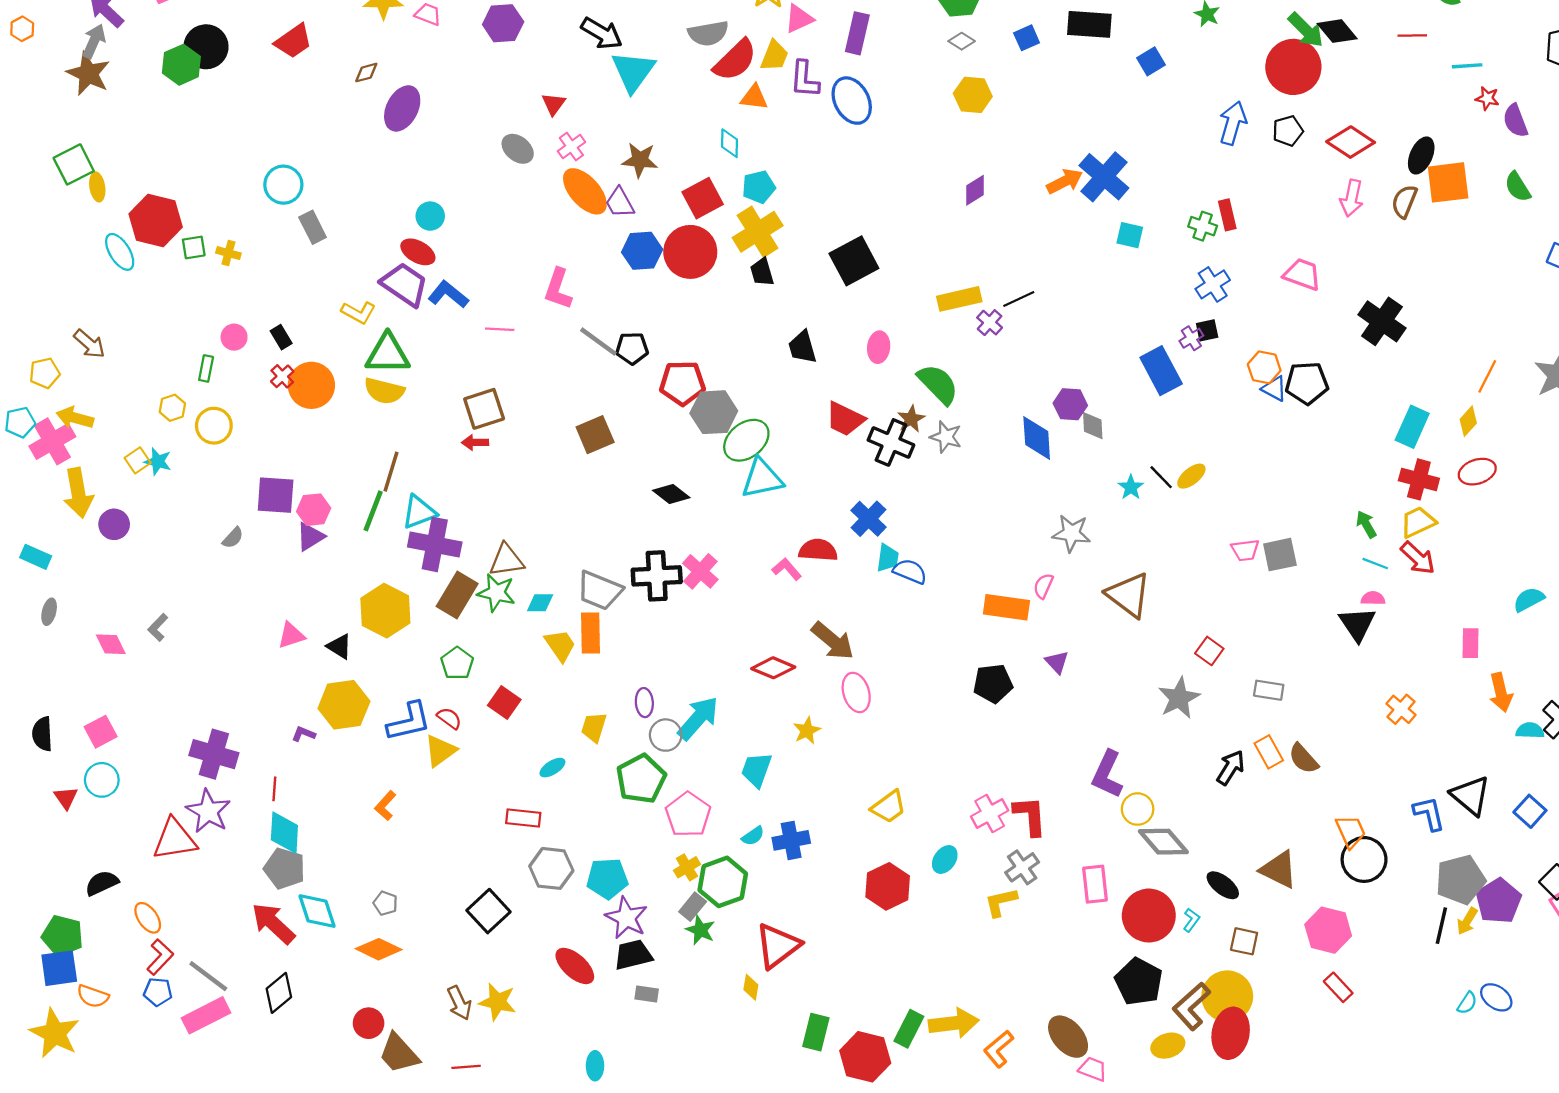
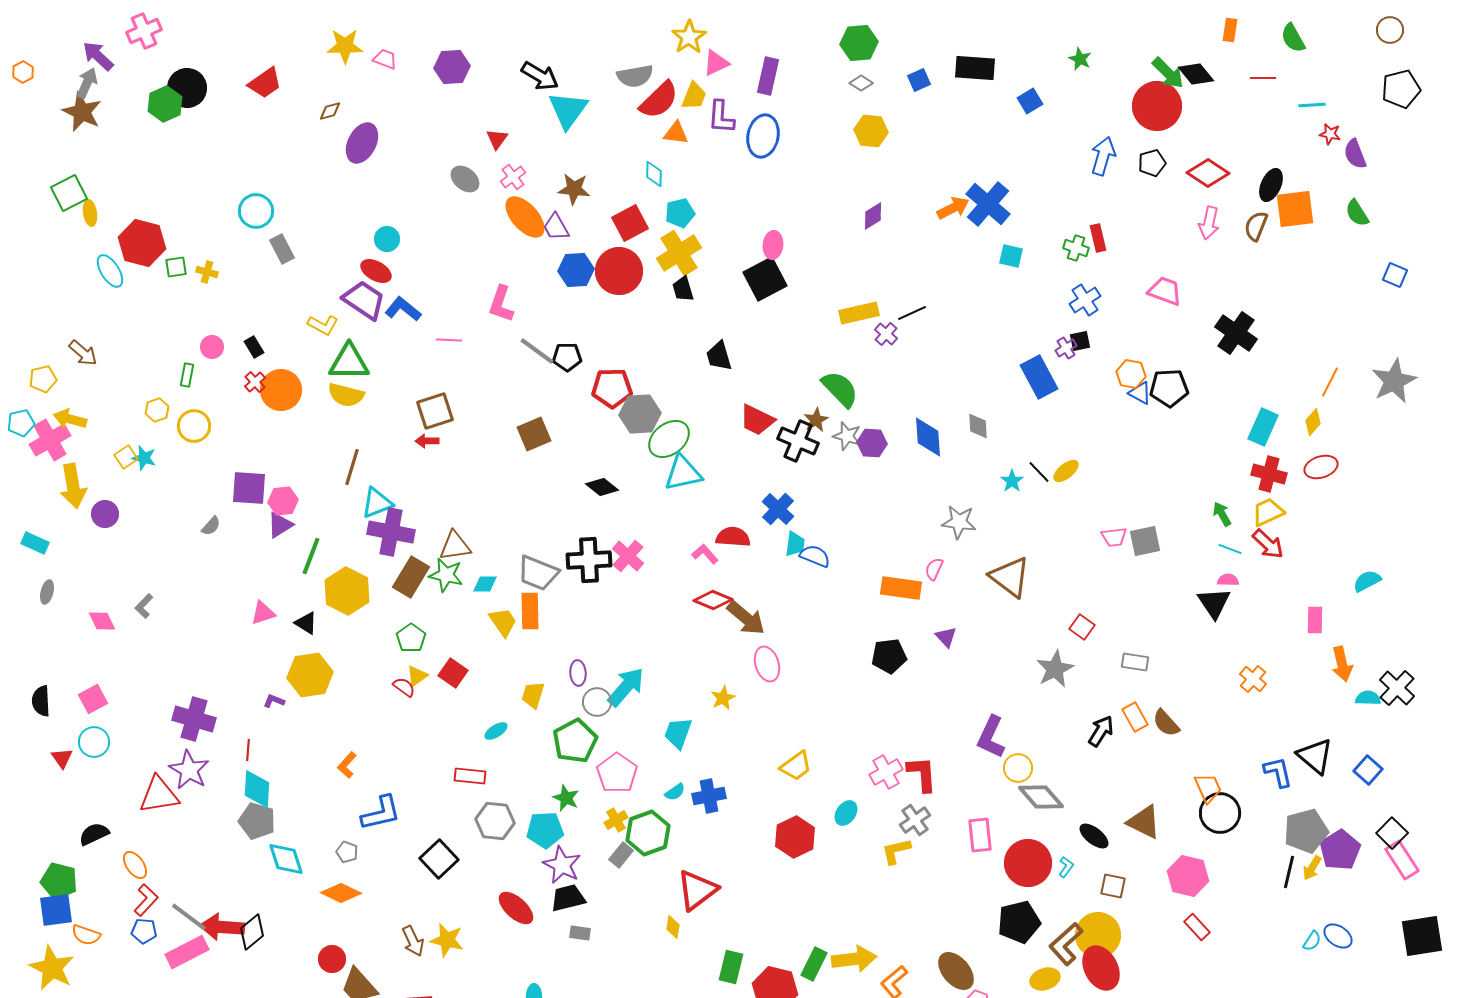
blue ellipse: (852, 101) -> (763, 136), turned 39
pink ellipse: (879, 347) -> (773, 245), moved
purple hexagon: (1070, 404) -> (872, 443), moved
green line: (373, 511) -> (311, 556), moved
red diamond: (773, 668) -> (713, 600), moved
blue L-shape: (409, 722) -> (381, 813), moved
yellow triangle: (440, 751) -> (417, 676), moved, size x0.7
red arrow: (273, 923) -> (222, 927), moved, turned -39
green star: (700, 930) -> (566, 798), moved
black pentagon: (1139, 982) -> (1019, 922), turned 30
red ellipse: (1231, 1033) -> (1101, 968), turned -39

